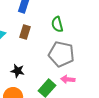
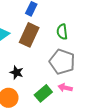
brown rectangle: (25, 32) -> (29, 35), size x1.6

